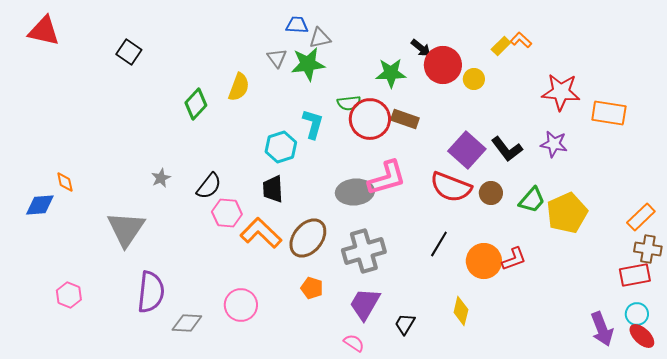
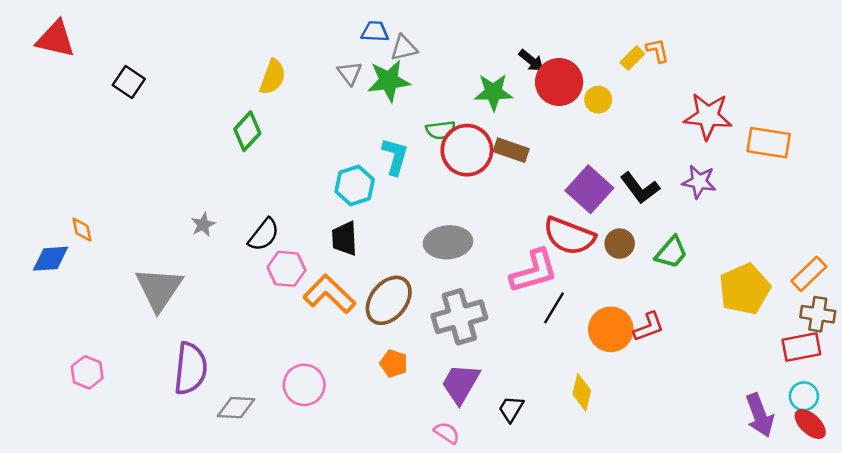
orange L-shape: (521, 40) -> (657, 50), turned 35
black square: (129, 52) -> (129, 82), moved
yellow semicircle: (239, 87) -> (273, 77), moved
pink L-shape: (387, 178) -> (534, 271), moved
yellow pentagon: (567, 213) -> (745, 289), moved

